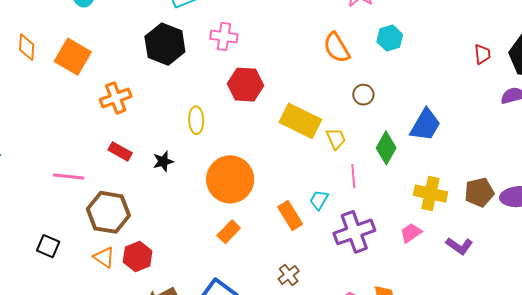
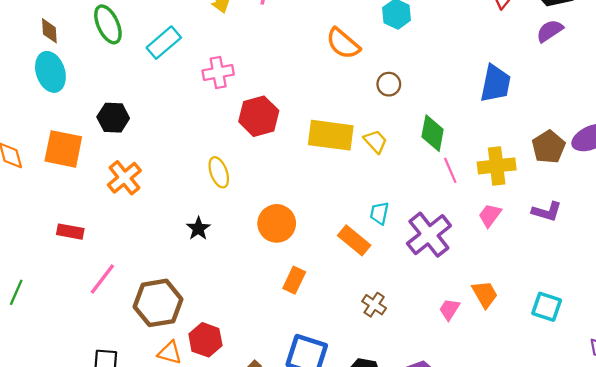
black hexagon: (165, 44) -> (113, 118), moved, size x0.7
blue trapezoid: (425, 125) -> (495, 84), moved
red rectangle: (120, 151) -> (70, 232), moved
pink line: (69, 176) -> (102, 279), turned -40
pink line: (353, 176) -> (450, 170), moved
orange circle: (230, 179) -> (277, 223), size x0.7

